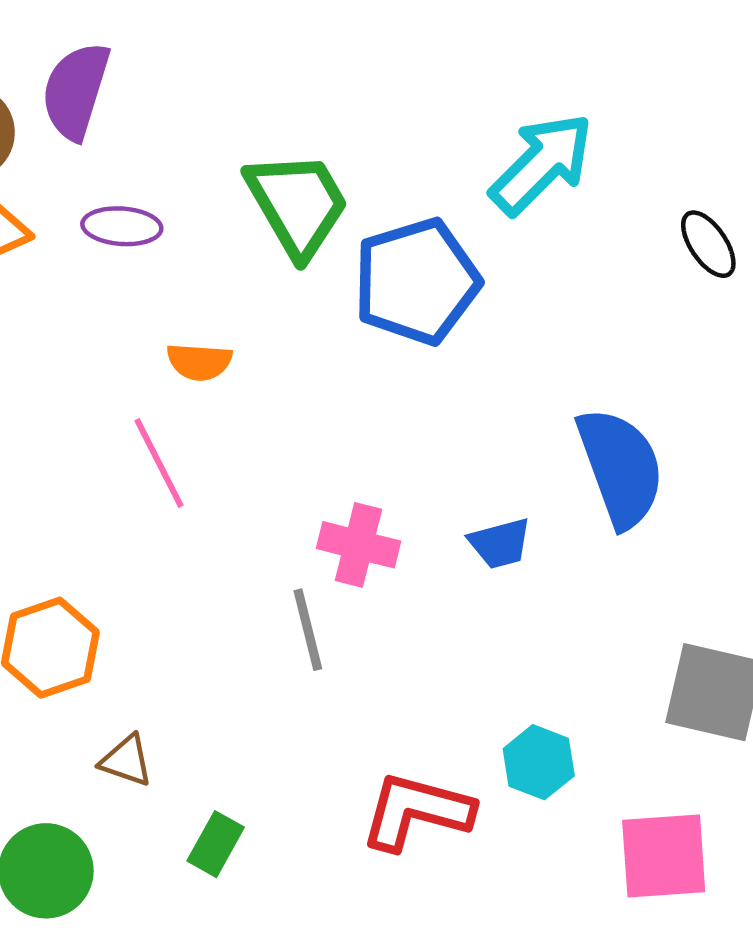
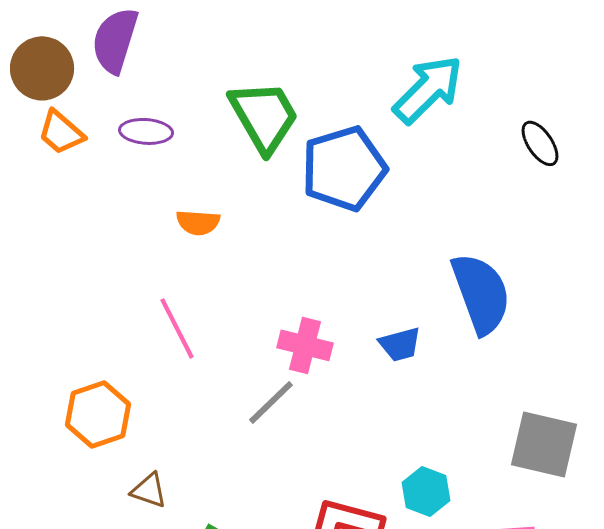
pink line: (159, 463) -> (177, 328), moved
gray line: (308, 630) -> (271, 402), turned 60

